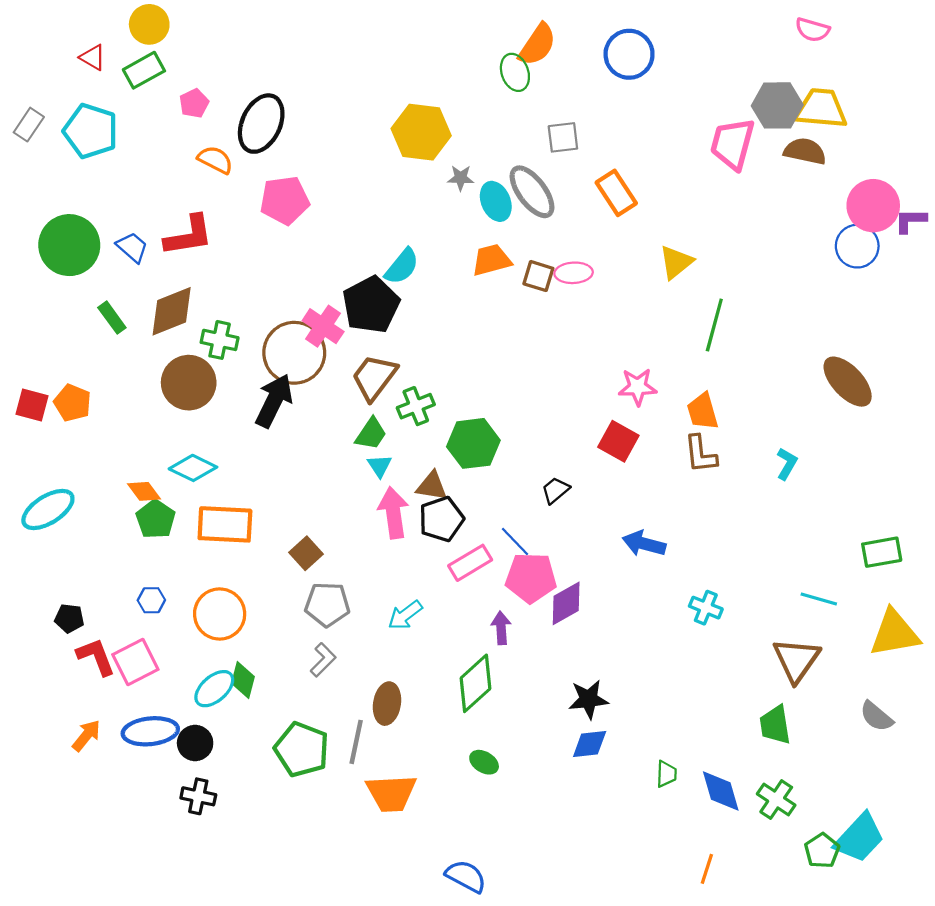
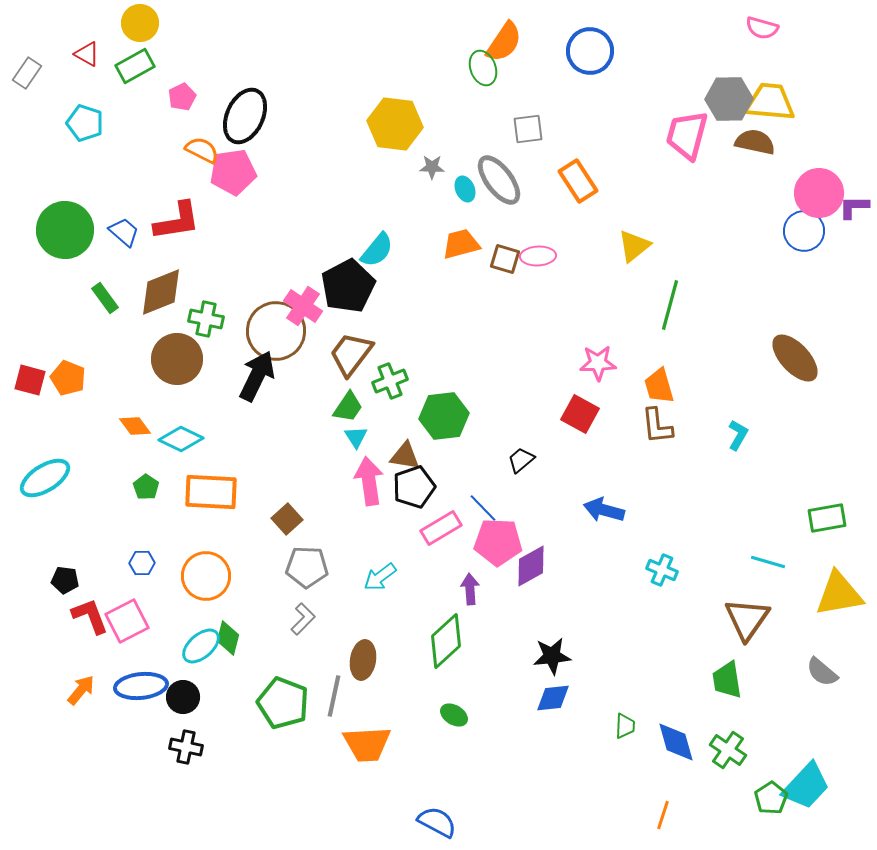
gray rectangle: (29, 125) -> (27, 73), moved
cyan pentagon: (91, 131) -> (85, 123), size x0.7
pink pentagon: (285, 200) -> (233, 172), moved
cyan ellipse: (496, 201) -> (465, 189), size x0.7
orange diamond: (144, 491) -> (135, 426), moved
green pentagon: (156, 519) -> (146, 487), size x0.7

